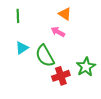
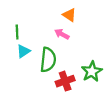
green line: (18, 16) -> (17, 32), moved
green semicircle: (45, 56) -> (48, 60), turned -145

